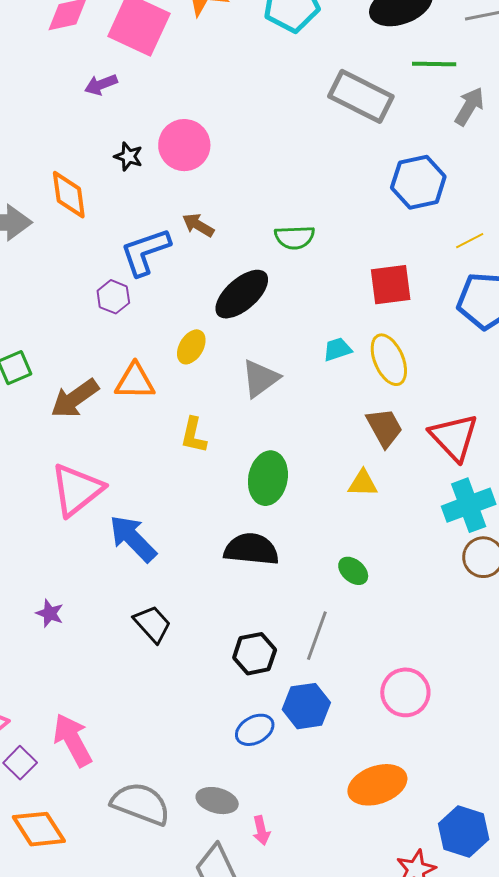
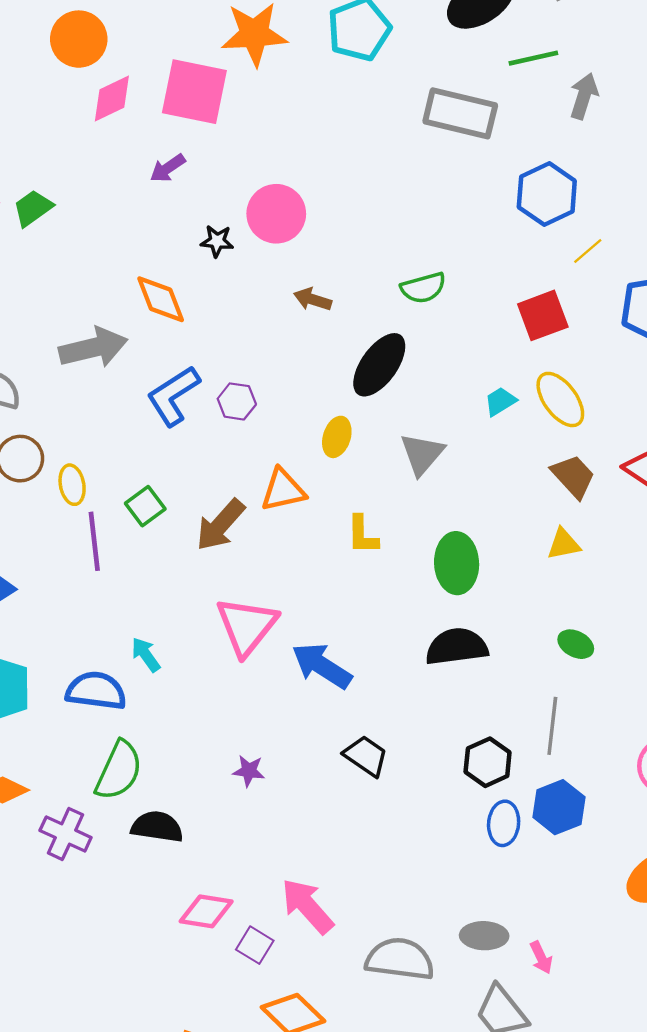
yellow line: (470, 241) -> (588, 251), moved
blue L-shape: (145, 252) -> (173, 396), moved
blue ellipse: (255, 730) -> (504, 823), moved, turned -42

